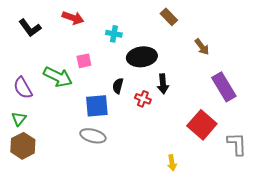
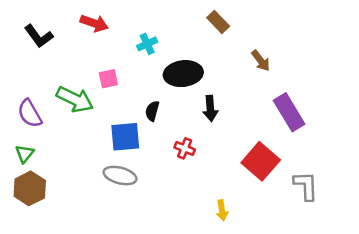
cyan cross: (114, 34) -> (147, 44), turned -35
red cross: (143, 99) -> (185, 148), moved

